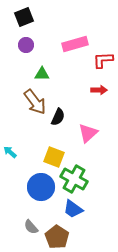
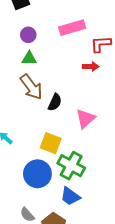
purple circle: (26, 45) -> (28, 35), moved
green triangle: (42, 74) -> (29, 58), moved
red arrow: (99, 90) -> (91, 67), moved

